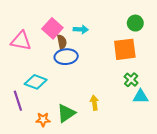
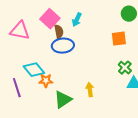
cyan arrow: (81, 29) -> (77, 20), turned 112
orange square: (125, 49) -> (119, 39), size x0.7
cyan diamond: (36, 82) -> (34, 70), turned 30
orange star: (43, 120) -> (46, 81), moved

